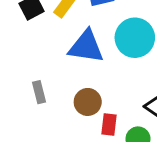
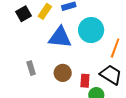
red rectangle: (109, 124) -> (85, 81), moved

